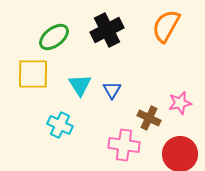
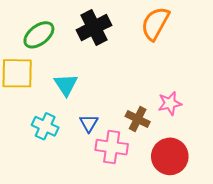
blue triangle: (112, 90) -> (89, 123), moved

